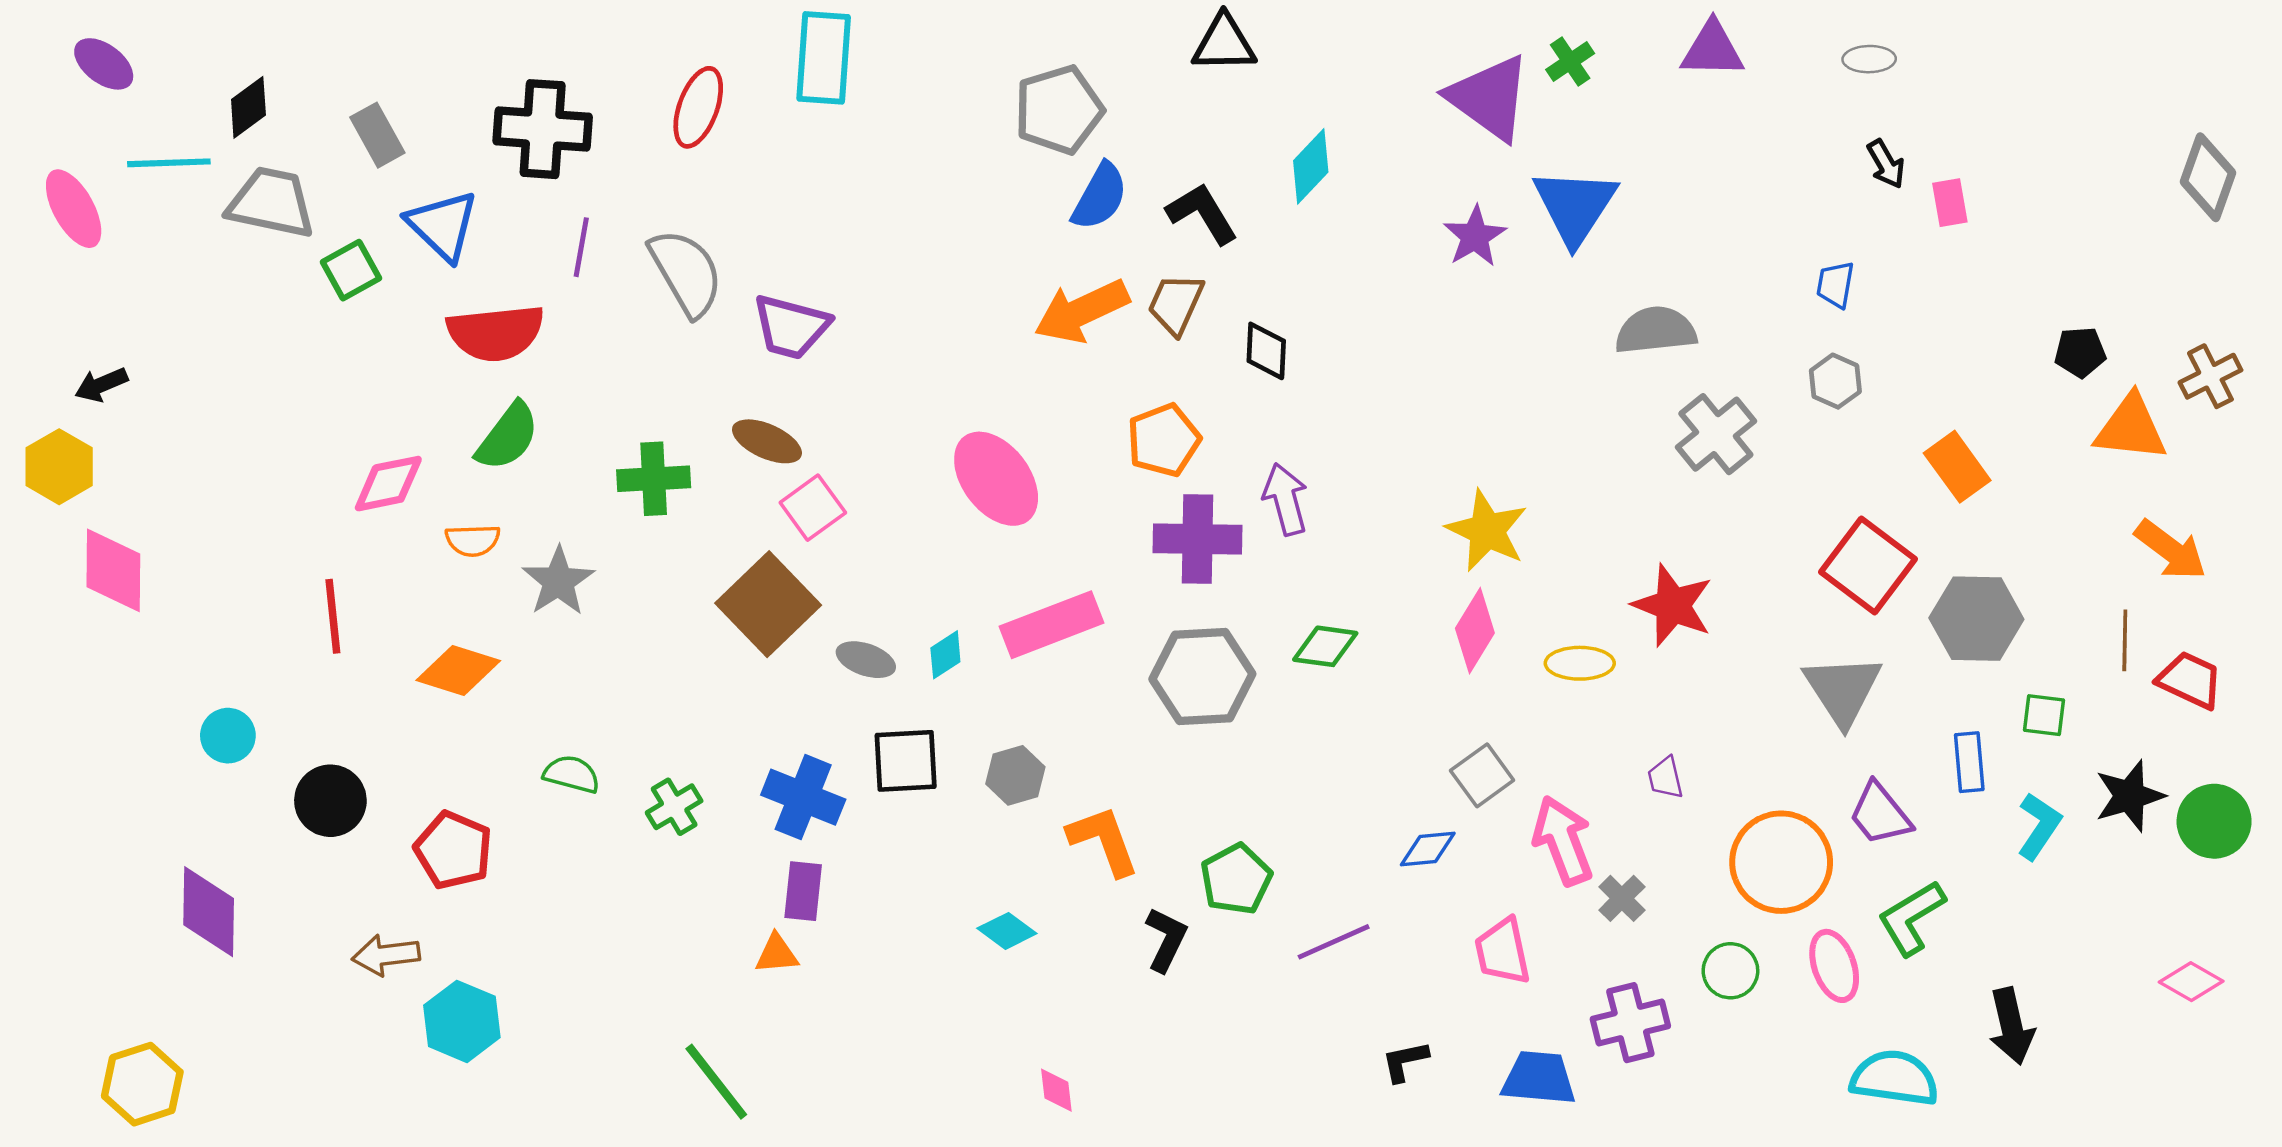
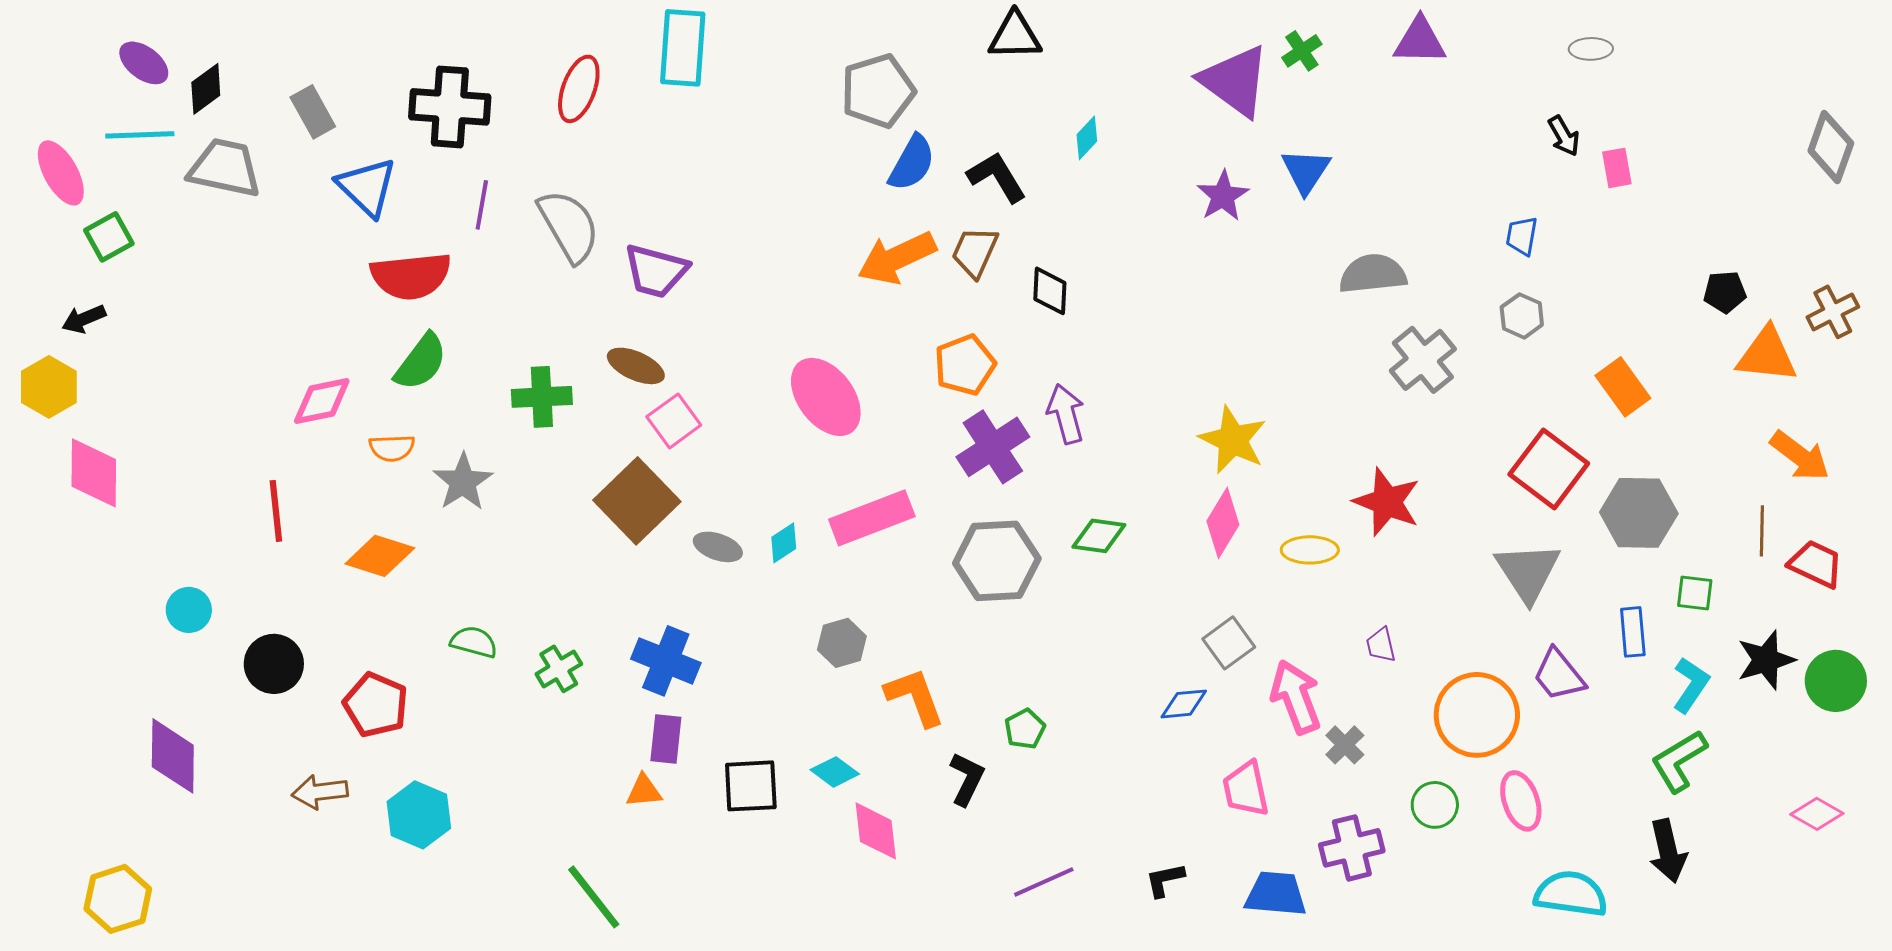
gray ellipse: (1869, 59) -> (1591, 49), moved
purple ellipse: (104, 64) -> (144, 63), moved
cyan diamond: (1311, 166) -> (1087, 138), size x0.7
blue triangle: (1575, 206) -> (1306, 171), size x0.7
green square: (351, 270) -> (109, 237), moved
purple cross: (1197, 539) -> (993, 447), turned -34
black square: (906, 761) -> (751, 786), moved
green pentagon: (1236, 879) -> (1025, 729), size x0.7
green L-shape: (1911, 918) -> (1679, 761), moved
purple line: (1334, 942) -> (1044, 882), moved
cyan hexagon: (462, 1021) -> (419, 815), moved
pink diamond: (1056, 1090) -> (876, 831), moved, size x1.6

